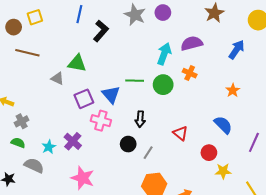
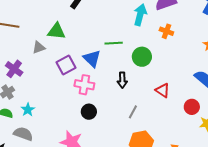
gray triangle: (57, 78) -> (39, 48), turned -40
green circle: (163, 85) -> (142, 57), moved
purple cross: (73, 141) -> (14, 69), moved
black circle: (128, 144) -> (89, 112), moved
cyan star: (49, 147) -> (28, 110), moved

